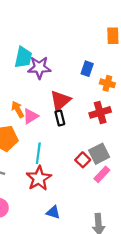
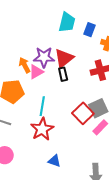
cyan trapezoid: (23, 57) -> (67, 22), moved
purple star: (39, 68) -> (44, 57), moved
red square: (83, 160) -> (83, 113), size x1.5

